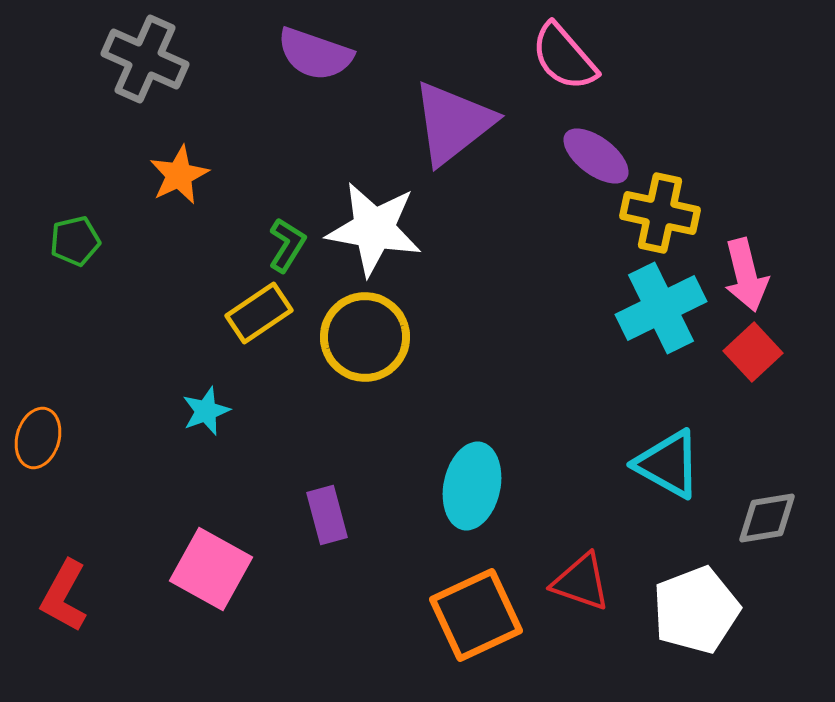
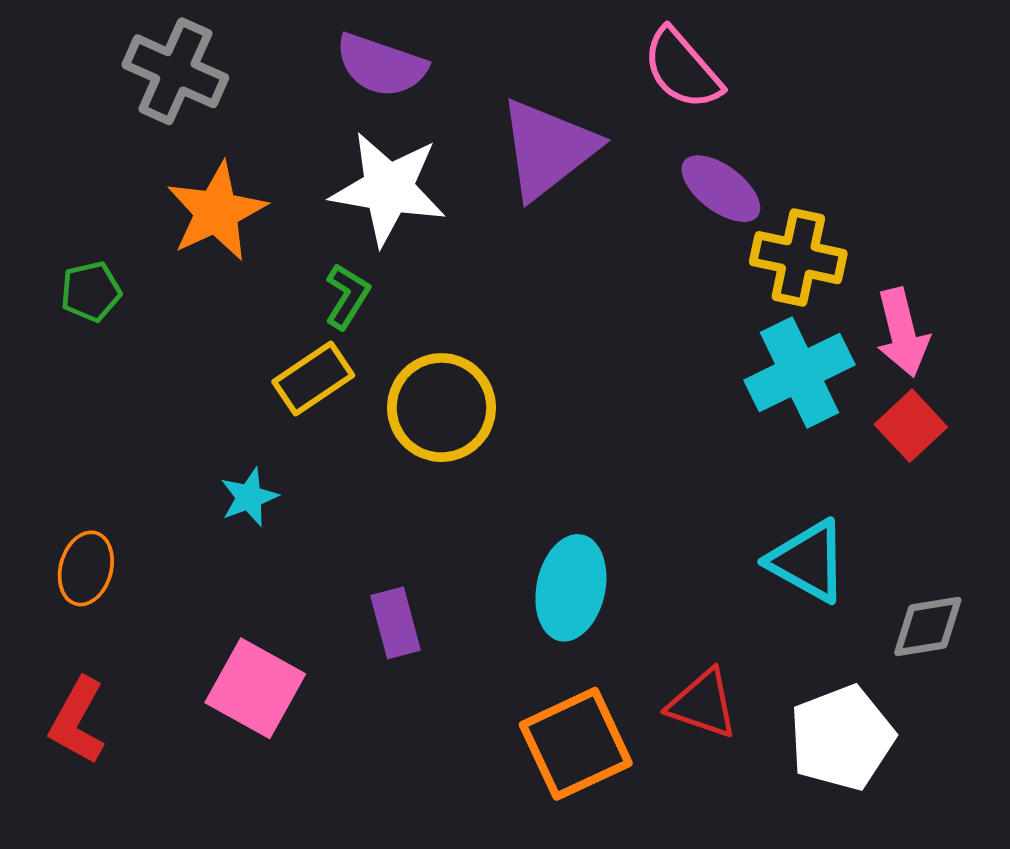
orange star: (179, 175) -> (217, 212), size x1.4
white star: (374, 229) -> (388, 189), moved
orange ellipse: (38, 438) -> (86, 568), moved

